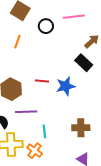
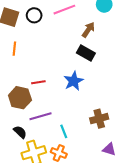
black circle: (46, 26) -> (34, 15), moved
red line: (42, 81) -> (38, 82), moved

